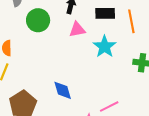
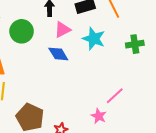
blue diamond: (63, 90) -> (58, 54), moved

